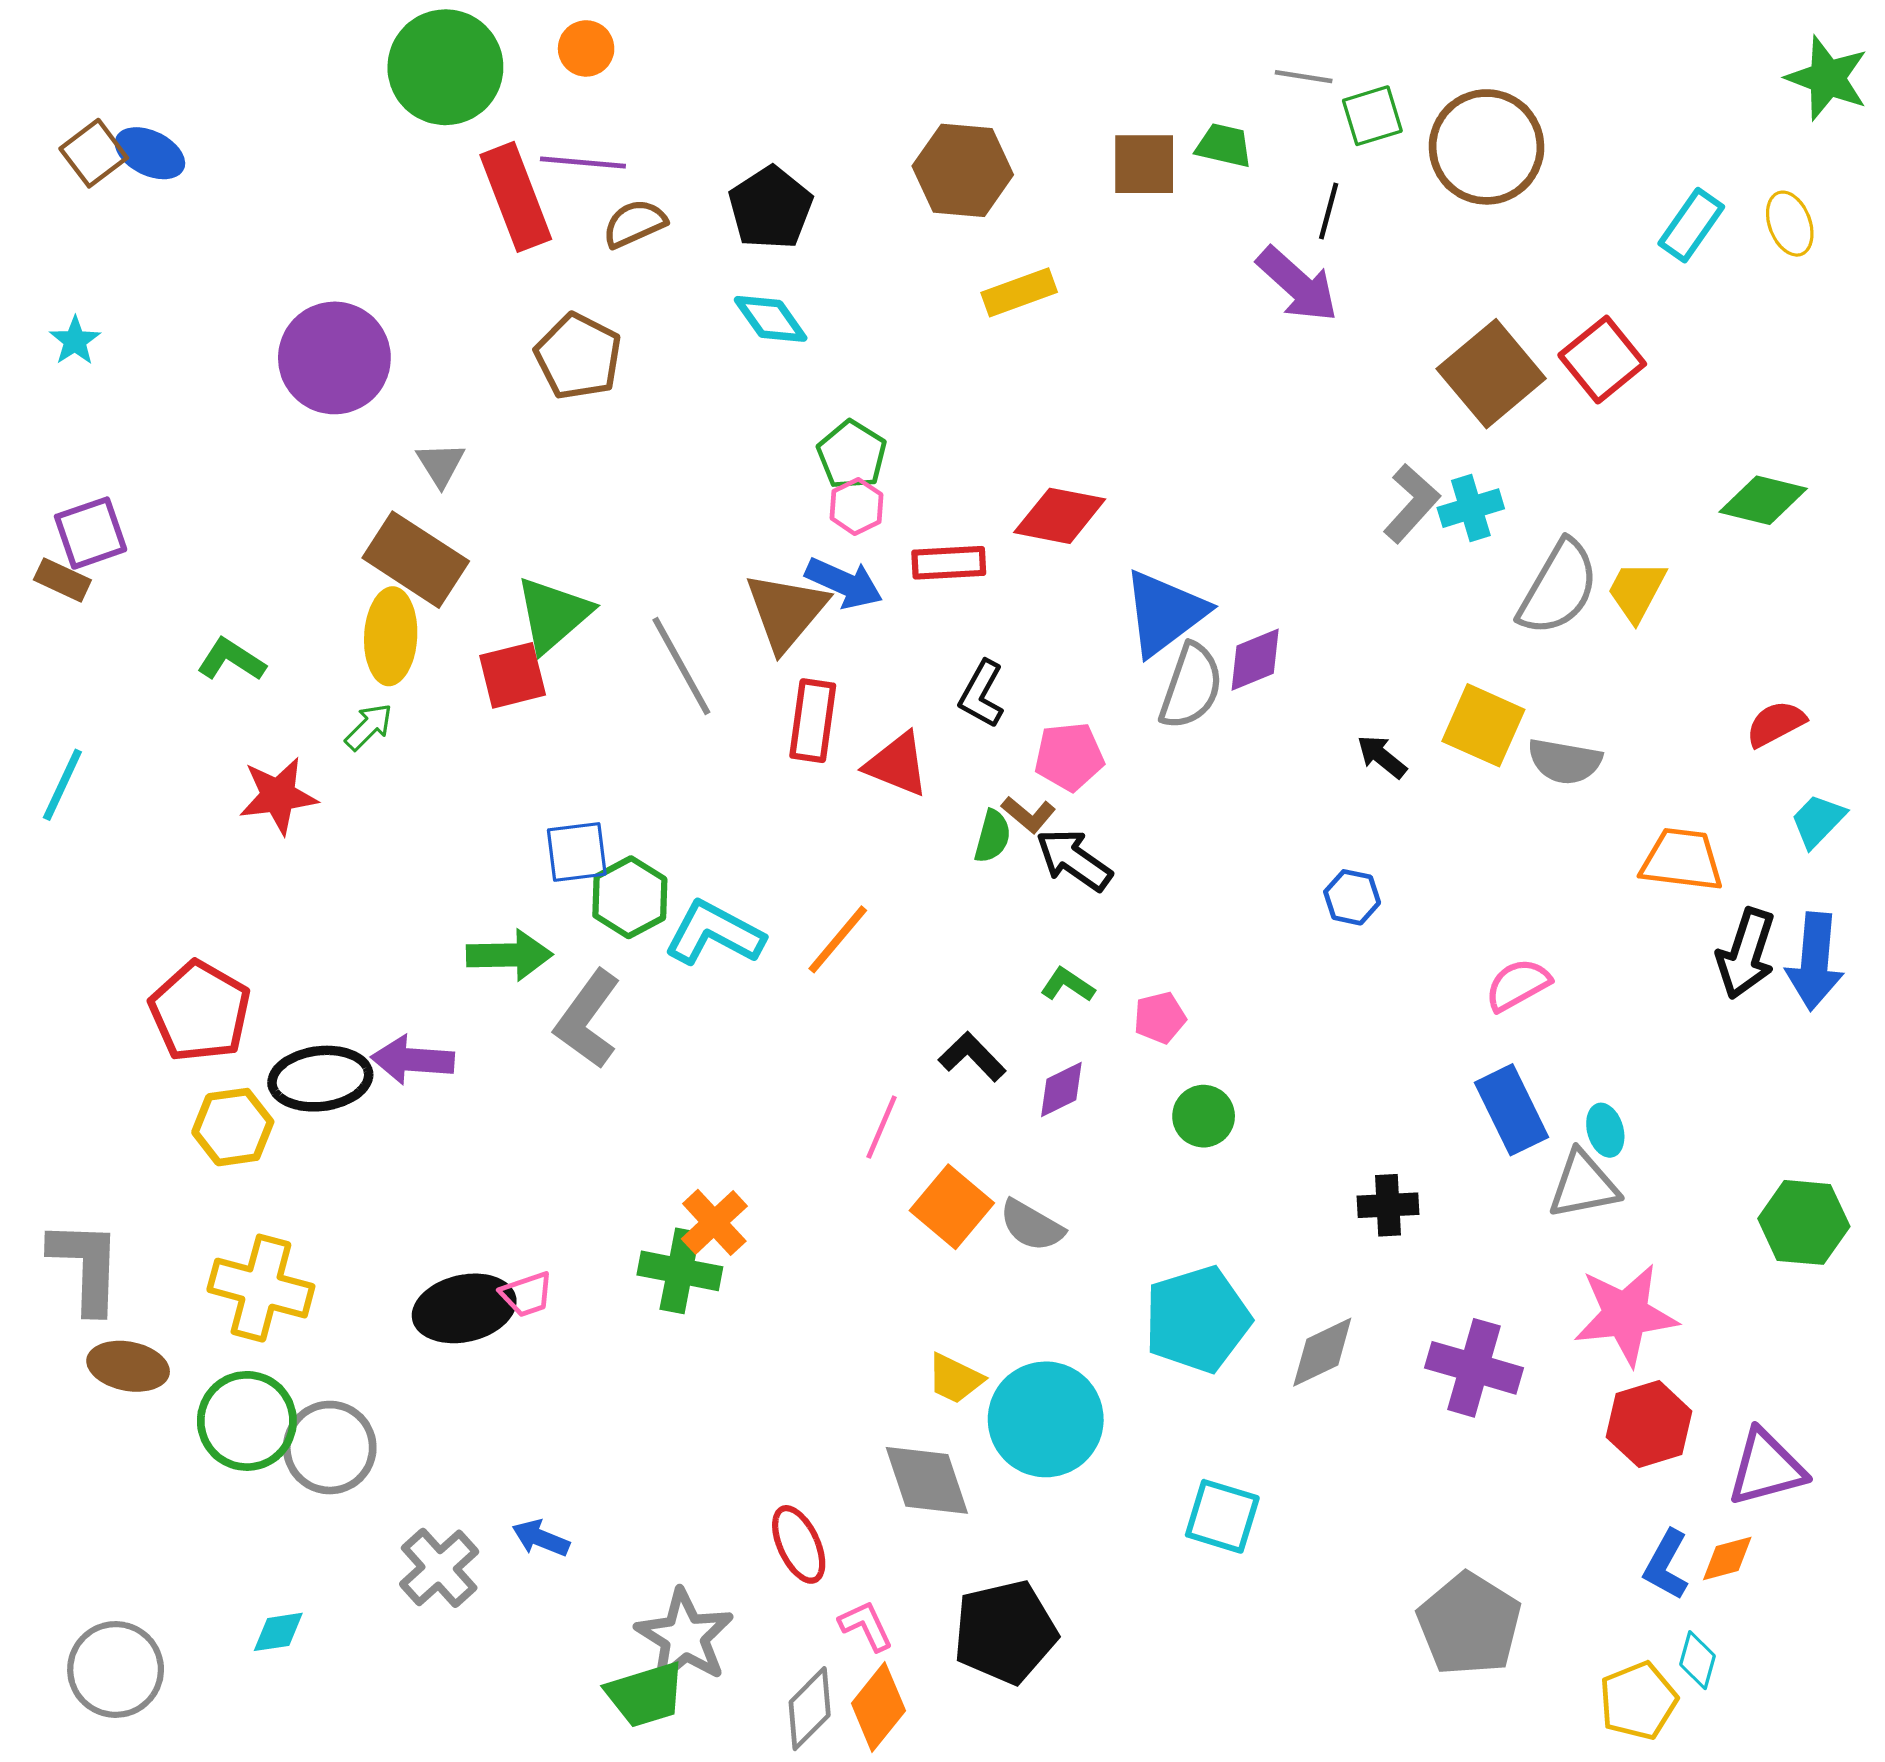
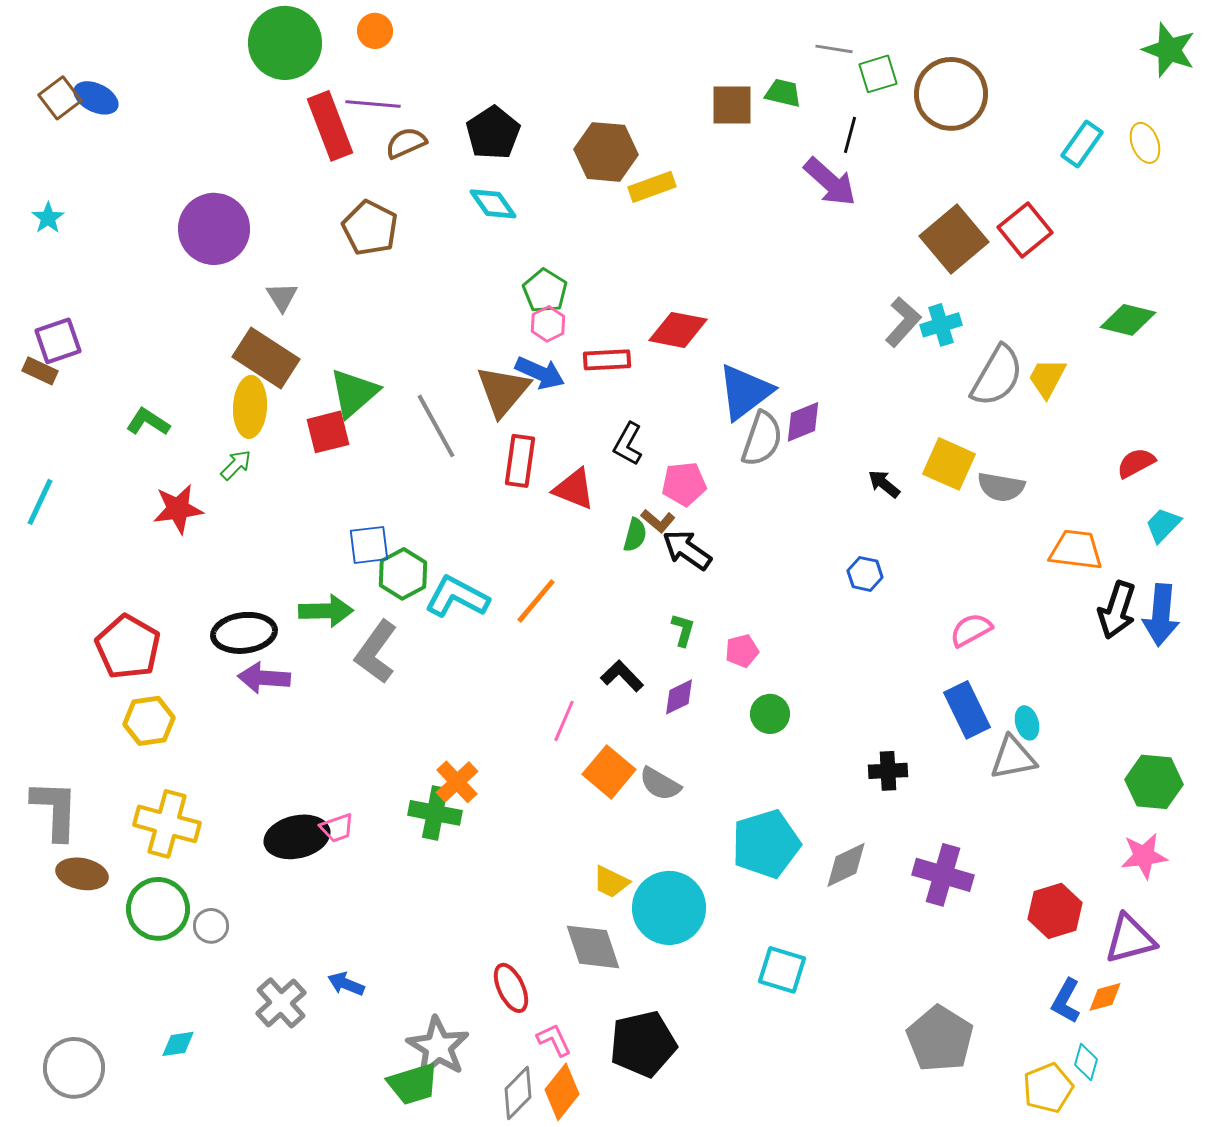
brown hexagon: (963, 170) -> (606, 152), moved
green L-shape: (1068, 985) -> (683, 630), turned 72
black ellipse: (320, 1079) -> (244, 633), moved
pink star: (1626, 1315) -> (1144, 856), moved, size x0.7
gray circle: (330, 1448) -> (211, 926), size x0.6

